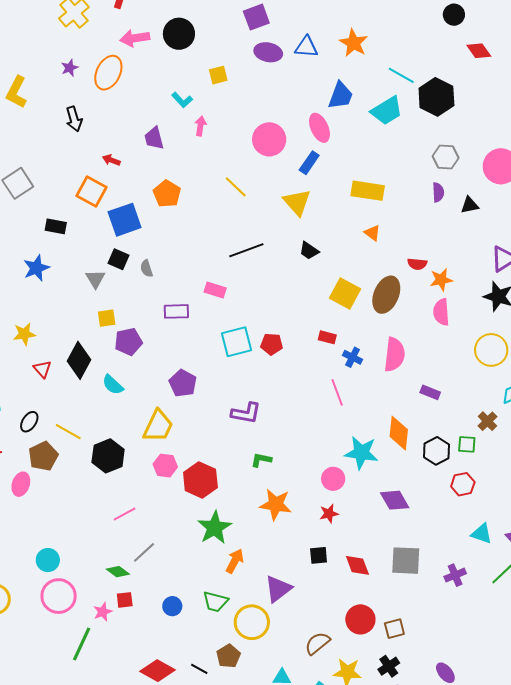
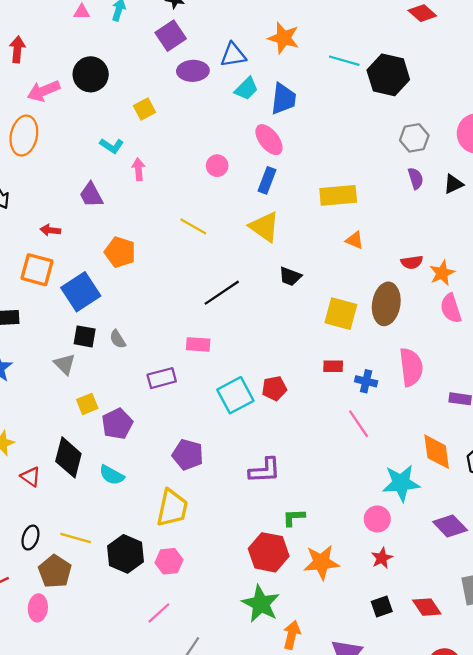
cyan trapezoid: (387, 111) -> (246, 89), moved, size x0.7
pink circle: (269, 139) -> (217, 166), size x0.6
pink hexagon: (165, 466) -> (169, 561), moved
red hexagon: (200, 480) -> (269, 552), moved

